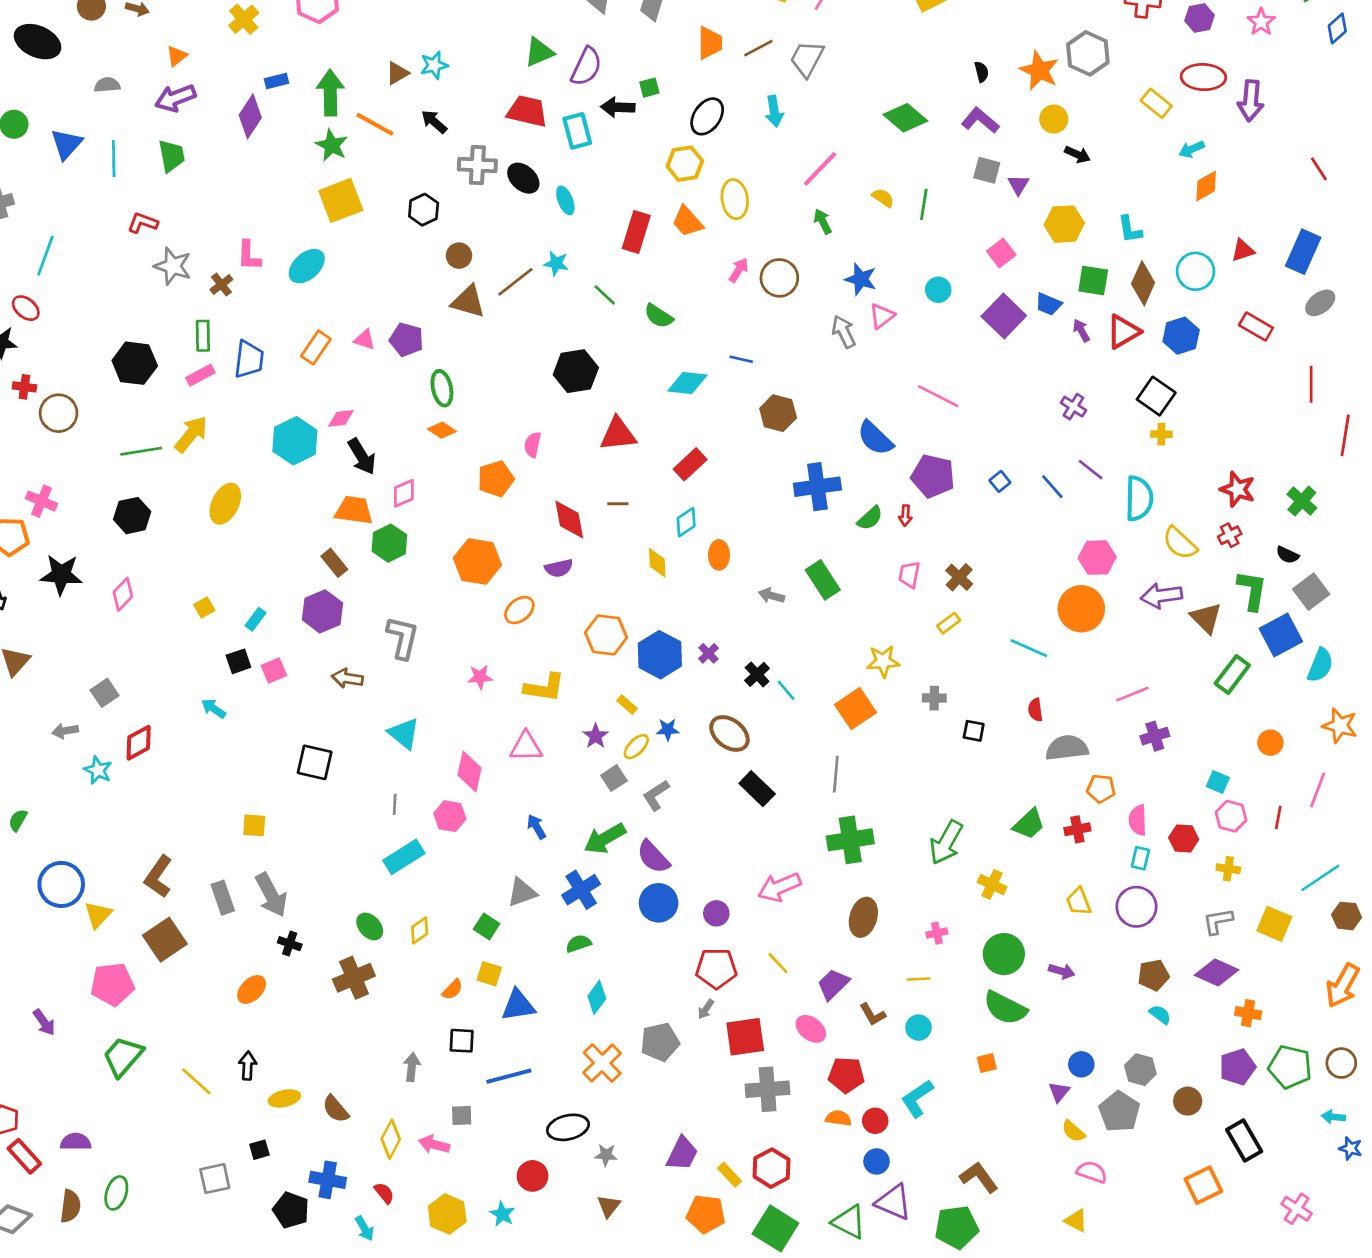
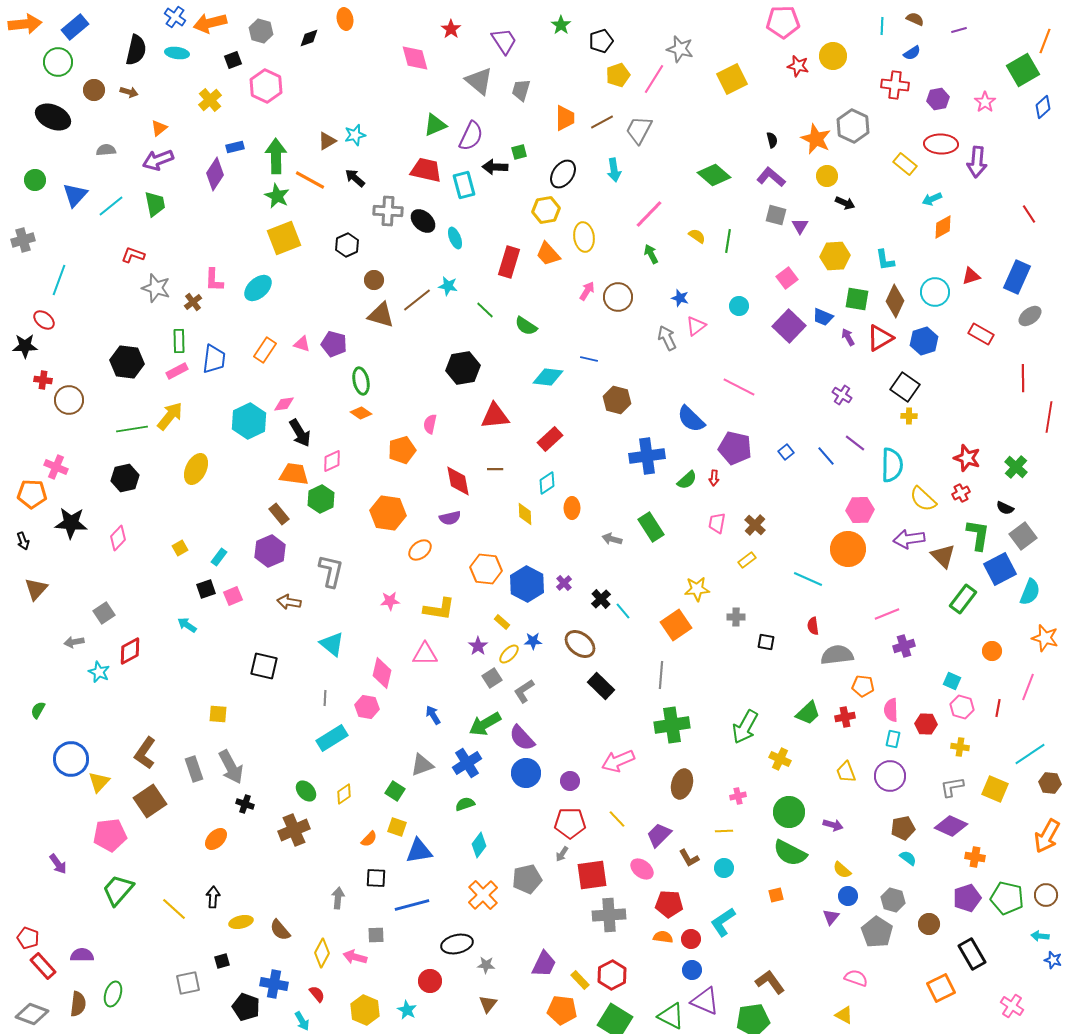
cyan line: (114, 158) -> (111, 206), turned 52
blue star: (861, 279) -> (680, 298), size x0.7
yellow semicircle: (1073, 1131) -> (842, 870), moved

